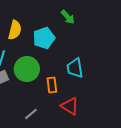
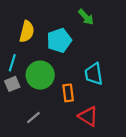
gray line: (31, 114) -> (33, 117), moved

